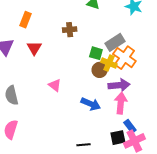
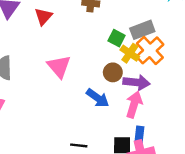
brown circle: (100, 70) -> (113, 72), moved
pink triangle: (55, 85) -> (59, 66), size x1.5
blue rectangle: (130, 126) -> (139, 135), turned 32

